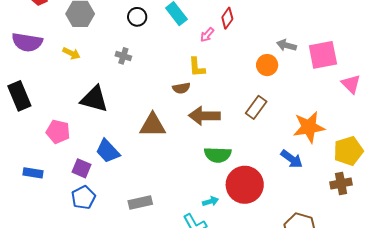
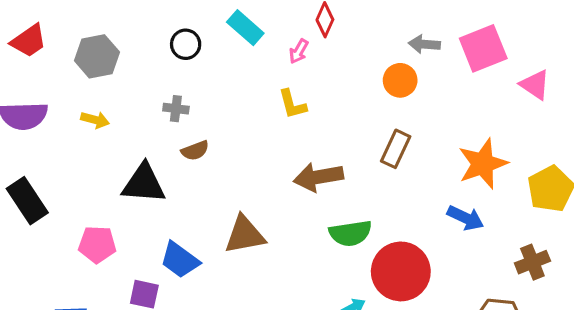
brown semicircle: (181, 88) -> (195, 151), moved
brown triangle: (153, 125) -> (245, 235), moved
brown cross: (341, 183) -> (532, 262), moved

